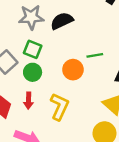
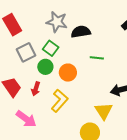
green line: (95, 55) -> (97, 58), moved
orange circle: (73, 70) -> (68, 73), moved

